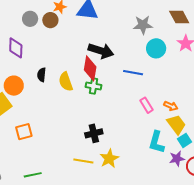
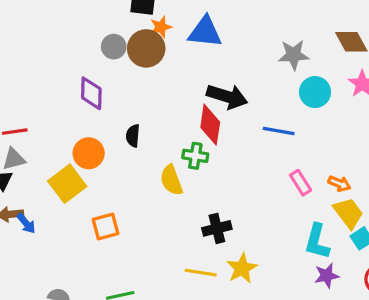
brown circle: (50, 20) -> (146, 48), size x1.5
yellow semicircle: (66, 82) -> (171, 180), moved
green cross: (94, 86) -> (195, 156), moved
purple star: (177, 159) -> (327, 276), moved

